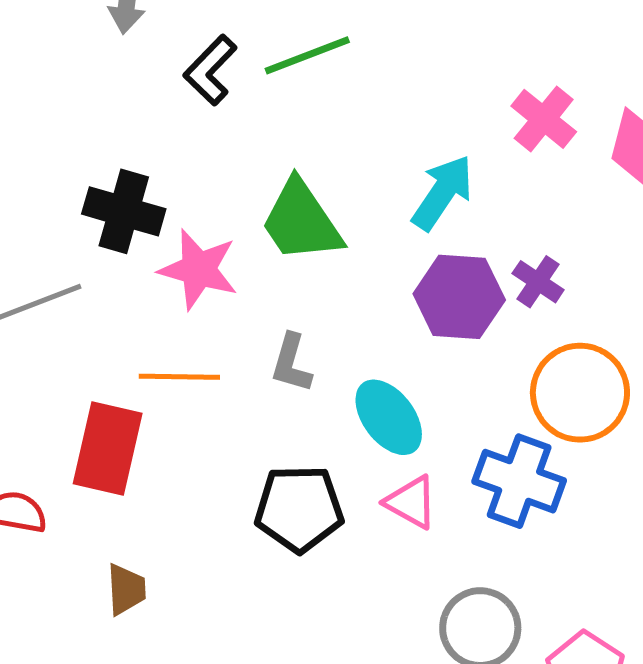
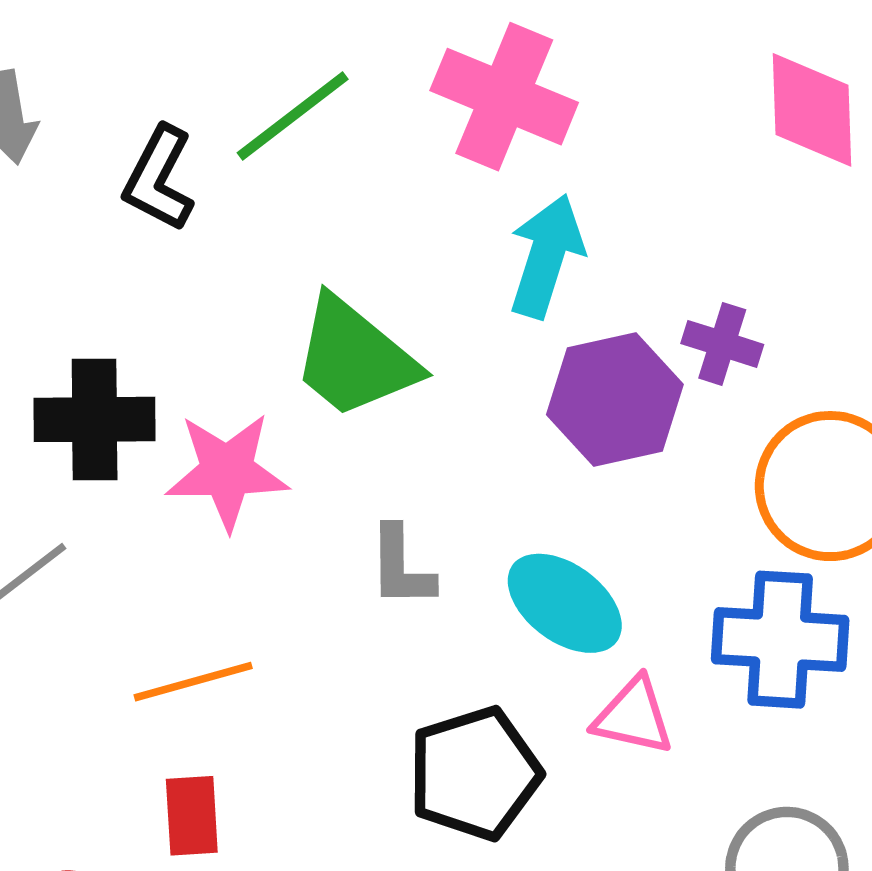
pink cross: (544, 119) -> (504, 97), moved, size x1.4
orange line: (179, 377) -> (193, 682), moved
red rectangle: (108, 448) -> (192, 816), moved, size x0.6

